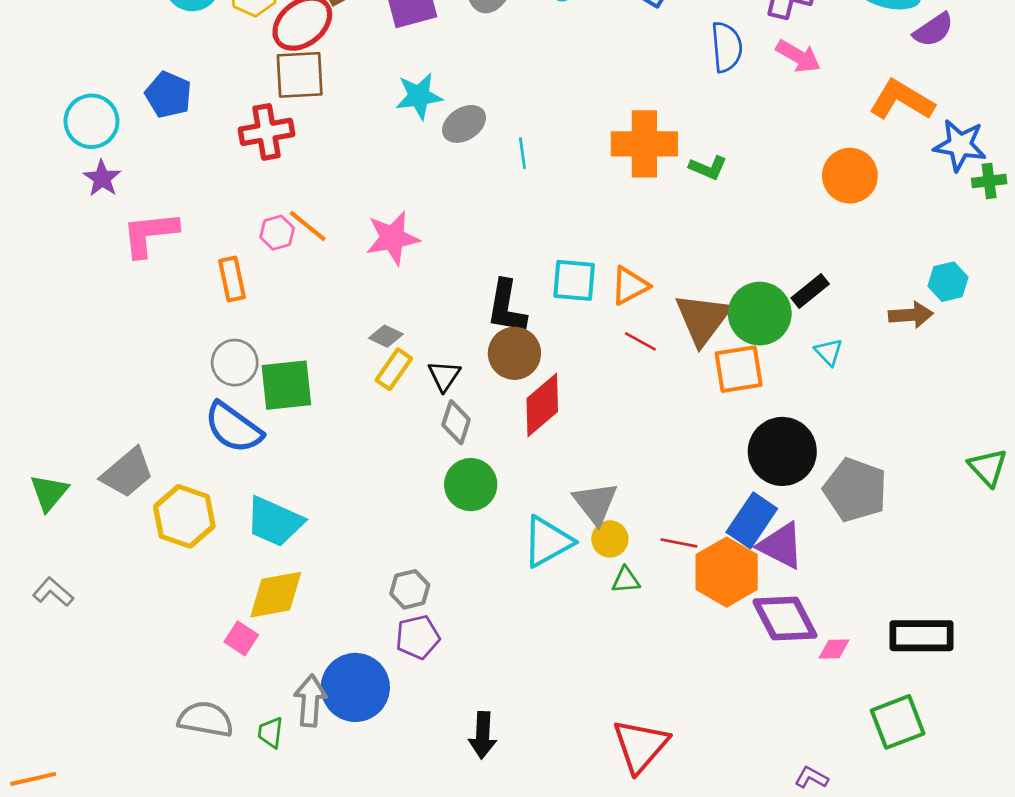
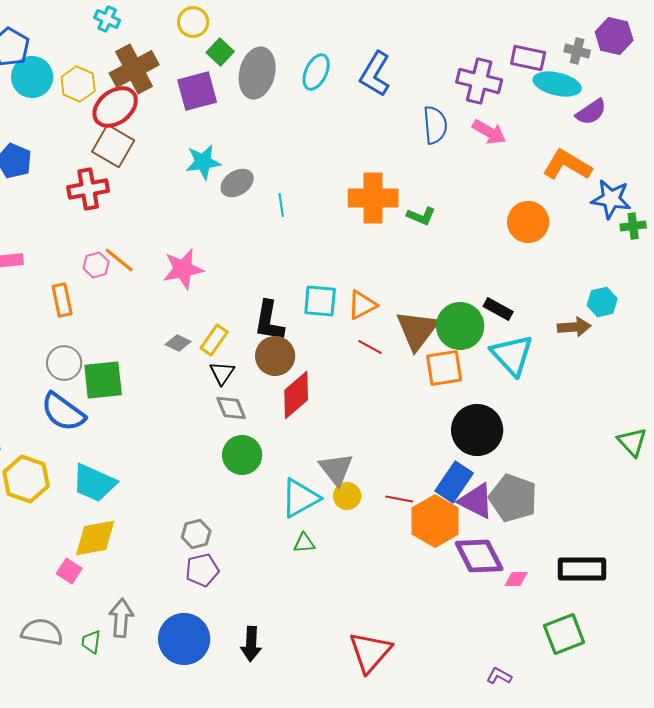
brown square: (300, 75) -> (113, 146), turned 33
black rectangle: (810, 291) -> (498, 309), turned 68
cyan triangle: (829, 352) -> (512, 355), size x2.0
yellow rectangle: (394, 369) -> (214, 340), moved
gray diamond: (456, 422) -> (231, 408), turned -40
gray pentagon: (855, 490) -> (513, 498), moved
green triangle: (626, 580) -> (304, 543), moved
blue circle: (355, 687) -> (184, 639), moved

